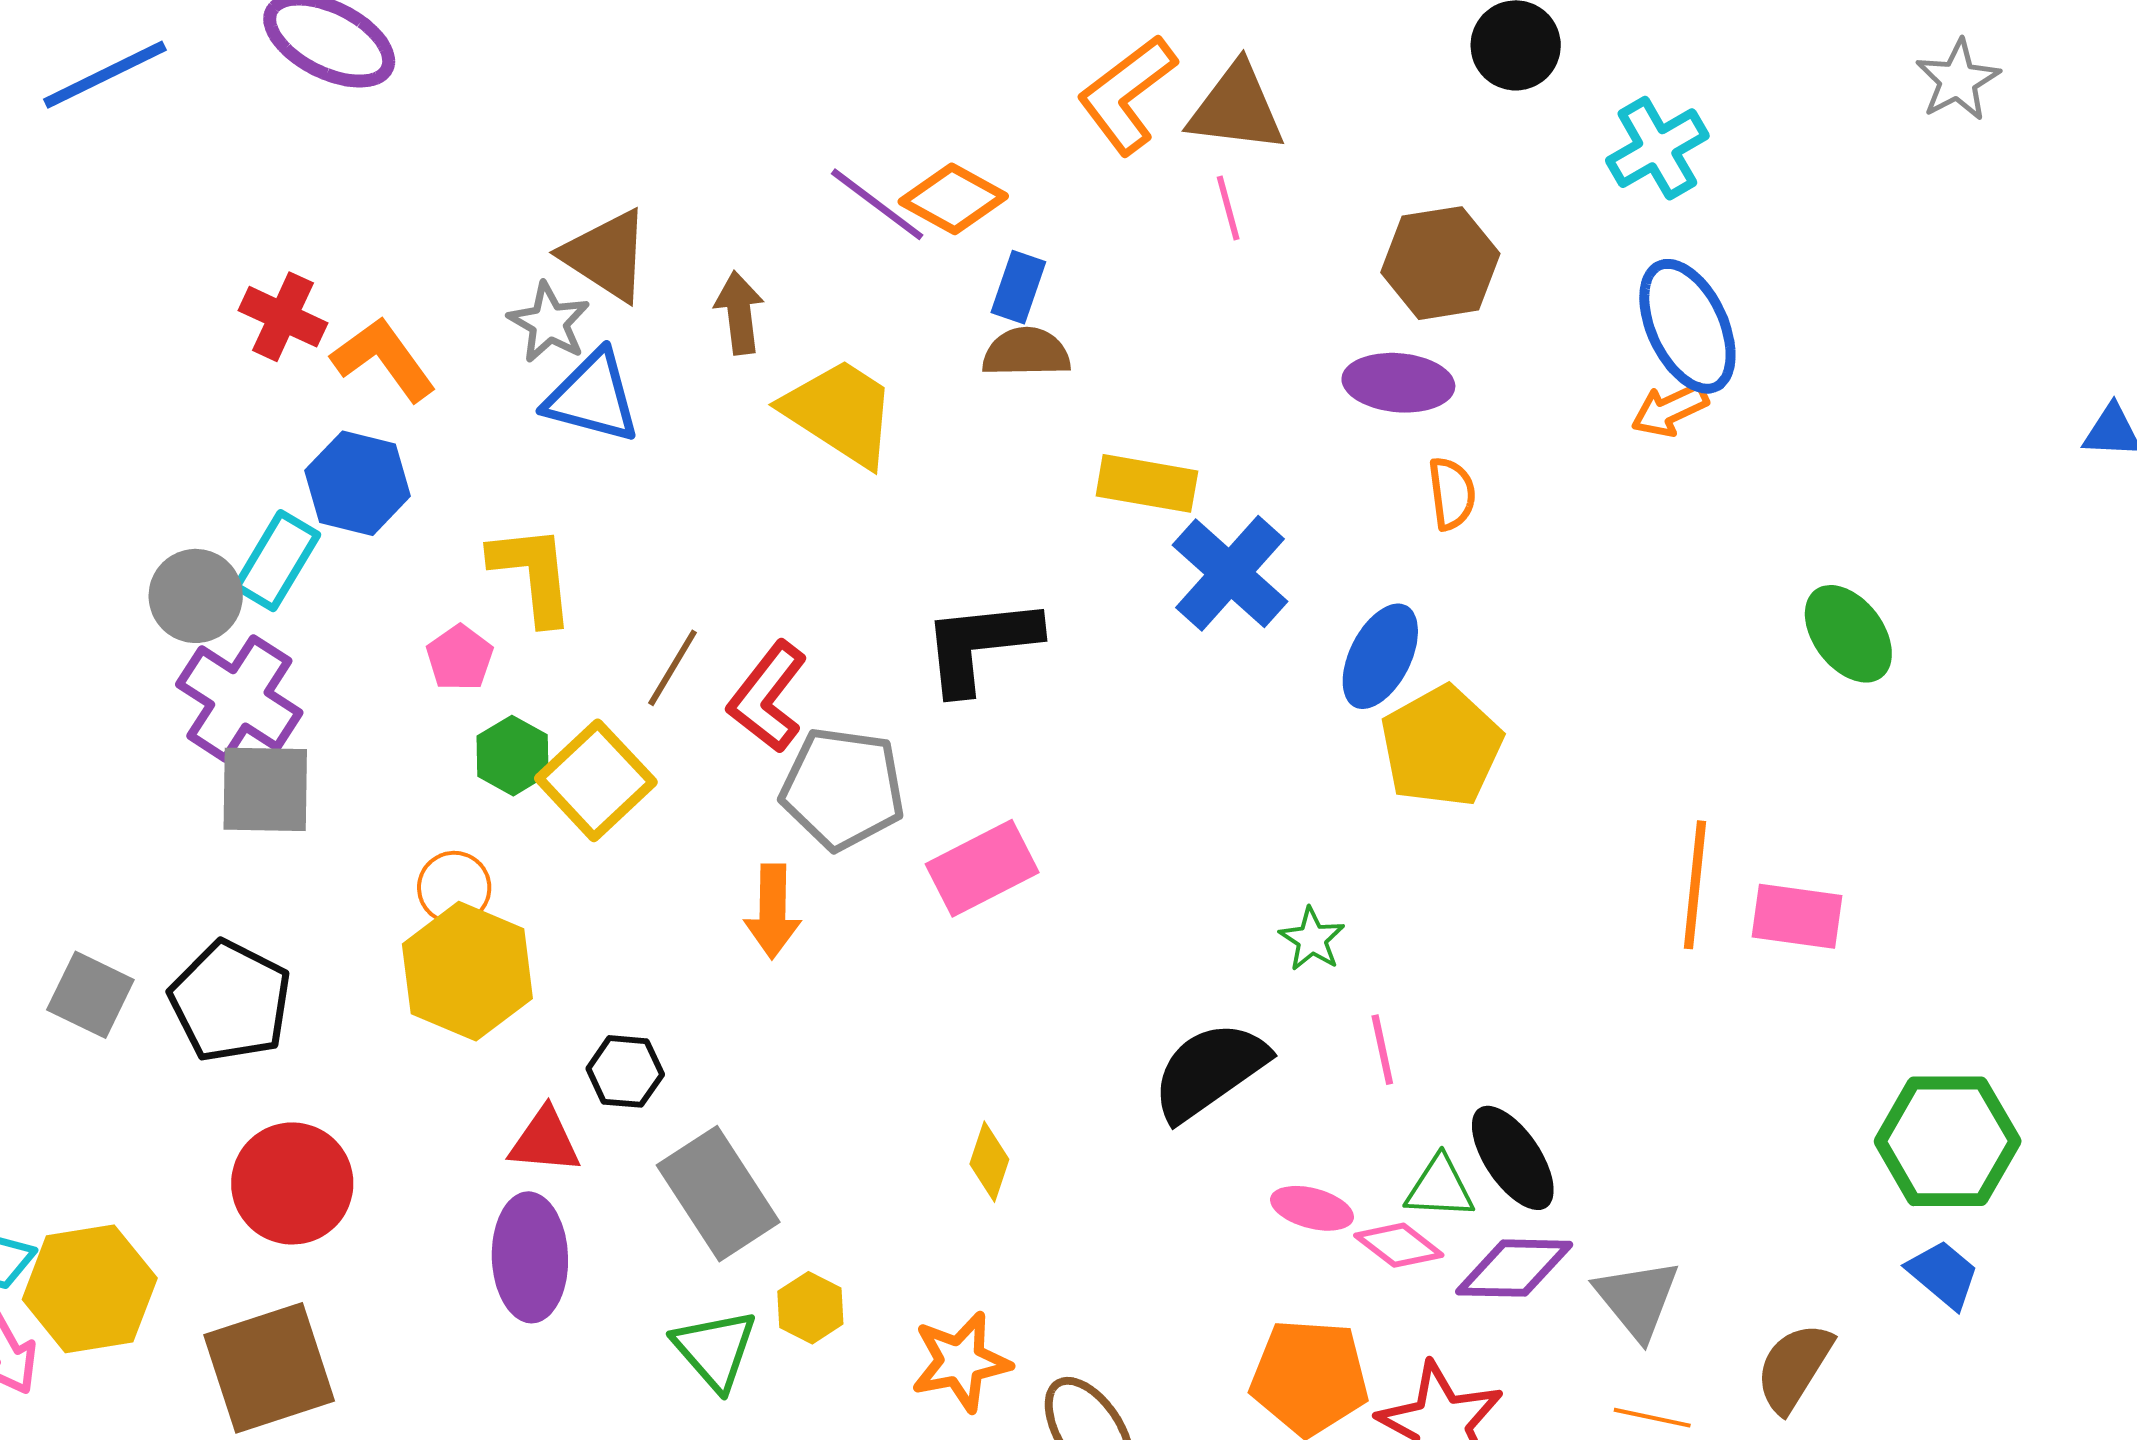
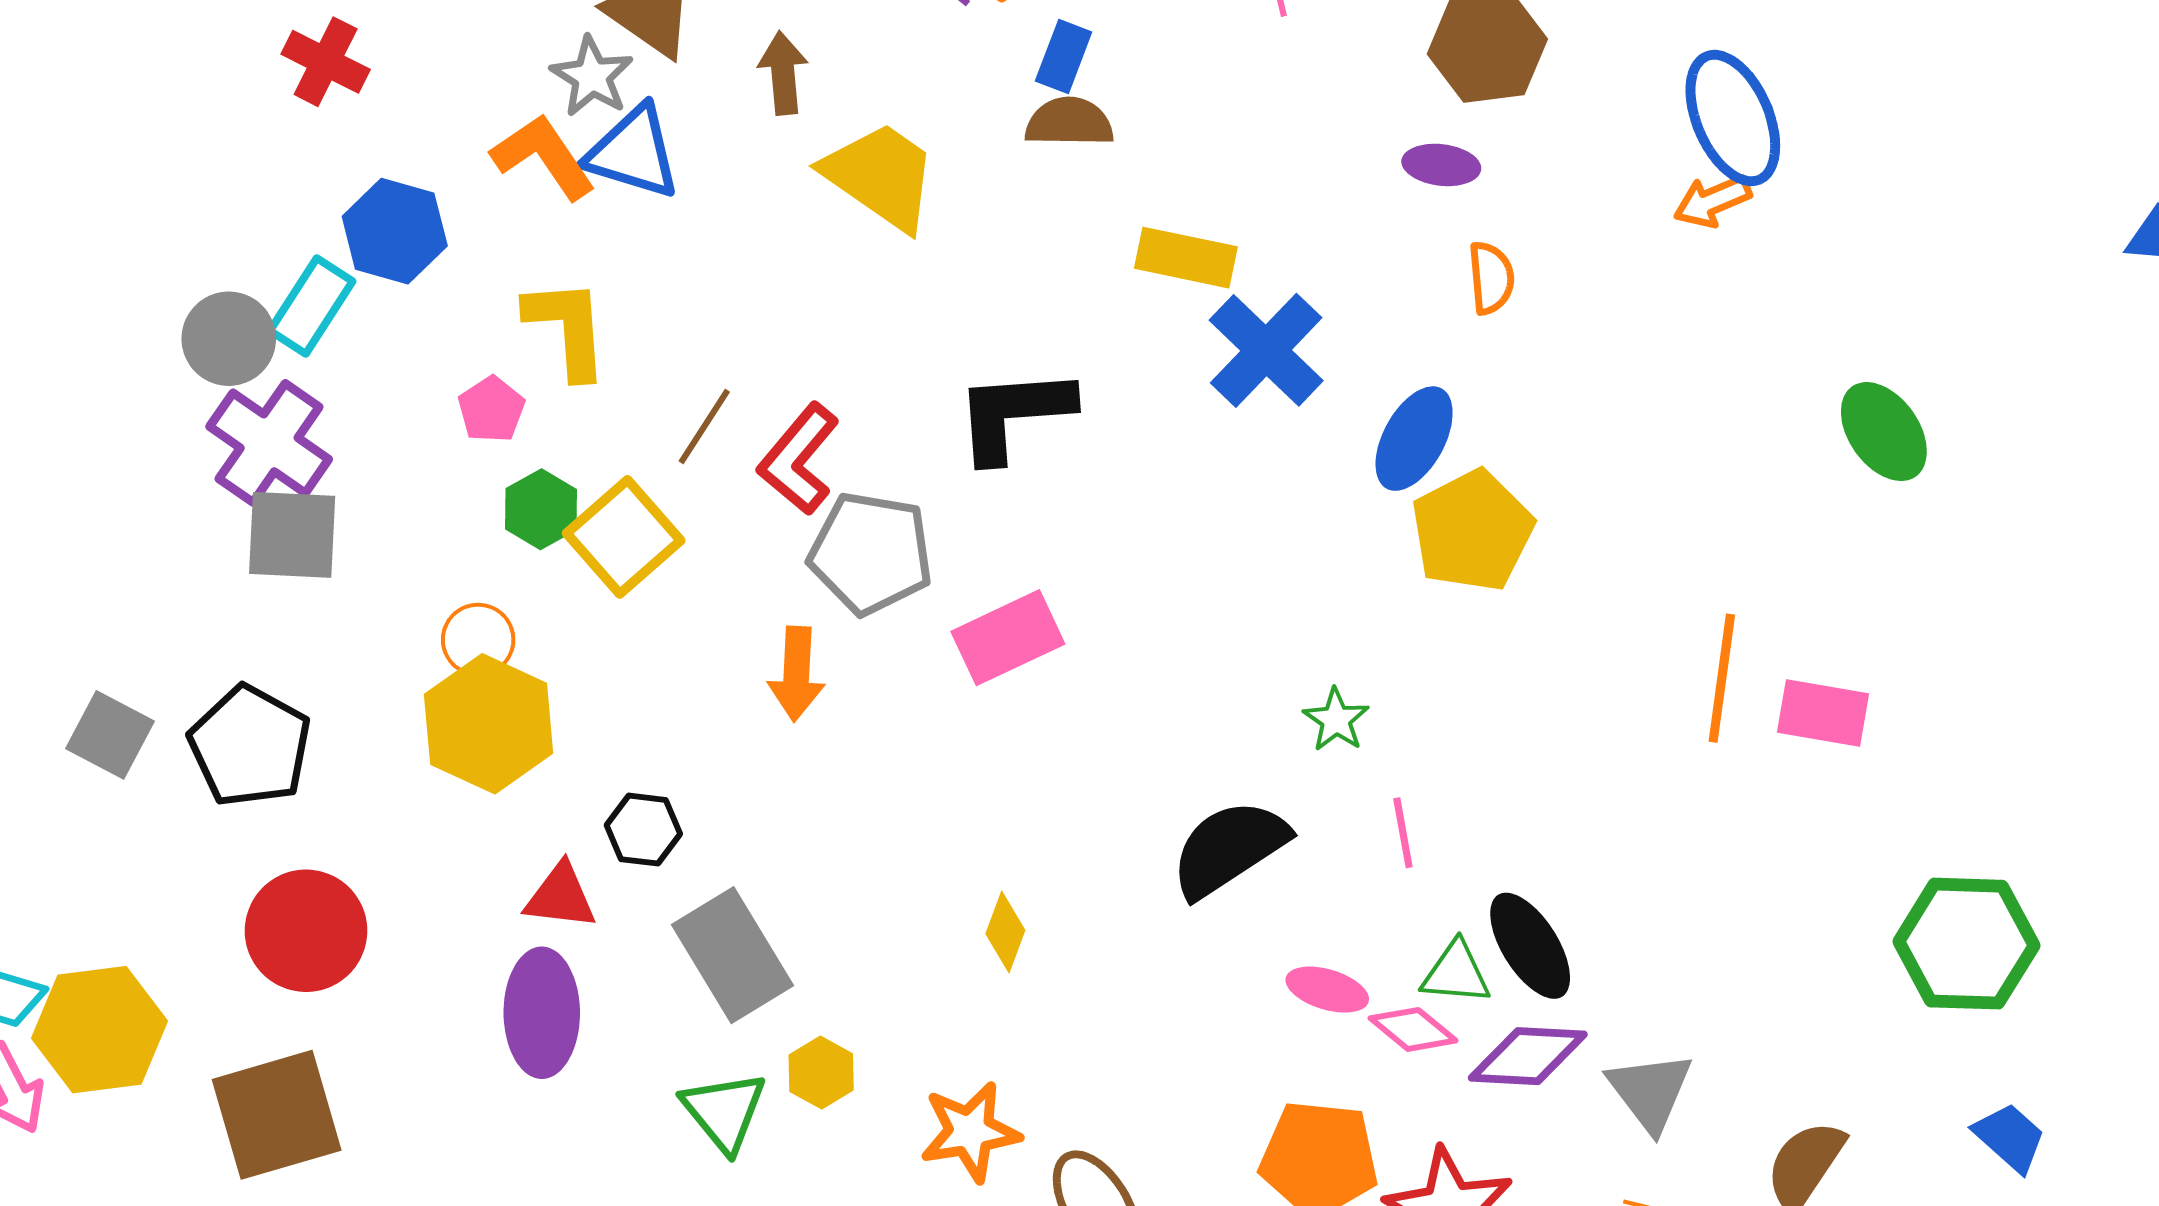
orange L-shape: (384, 359) -> (543, 157), moved
purple ellipse: (1398, 383) -> (1441, 165), size x0.7
blue trapezoid: (1943, 1274) -> (2010, 1137), moved

